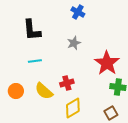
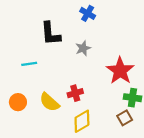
black L-shape: (32, 30) -> (51, 34), moved
cyan line: (35, 61) -> (29, 64), moved
brown square: (111, 113) -> (125, 118), moved

